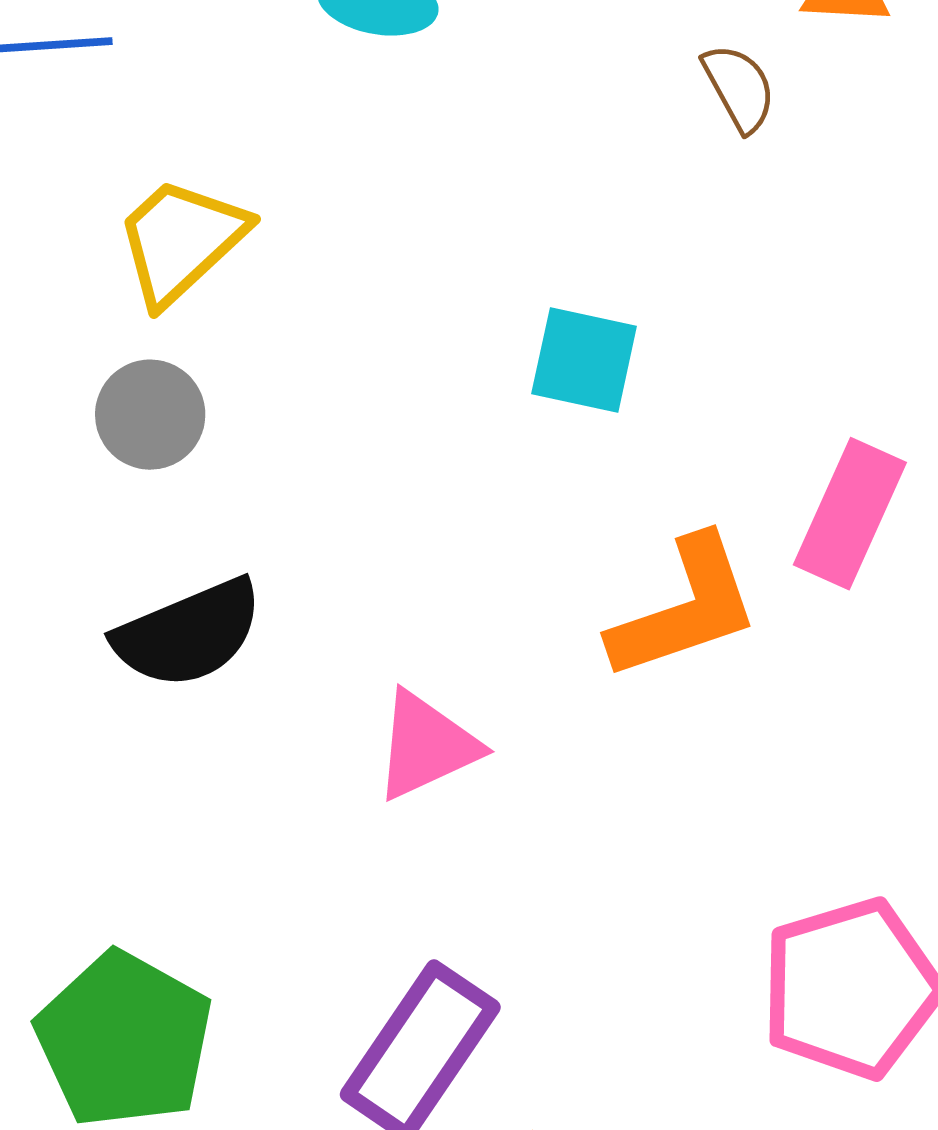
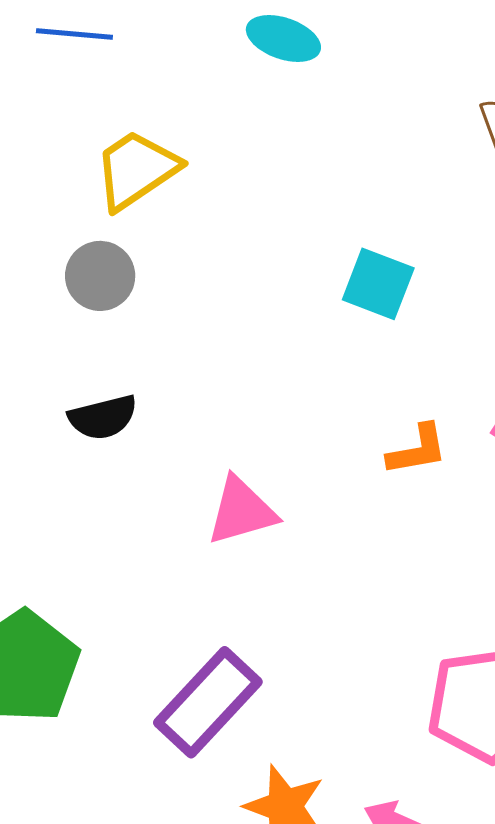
orange L-shape: (685, 608) -> (417, 450), size x0.6
black semicircle: (189, 634) -> (103, 417), size x0.7

